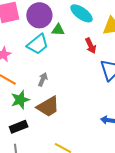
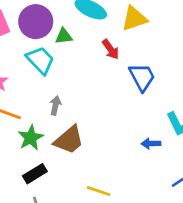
cyan trapezoid: (38, 44) -> (40, 60), turned -85

